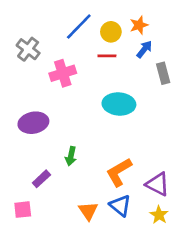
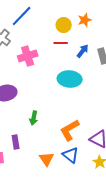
blue line: (79, 26) -> (22, 16), moved
blue arrow: (144, 49) -> (83, 51), moved
purple rectangle: (41, 179) -> (16, 142), moved, turned -56

